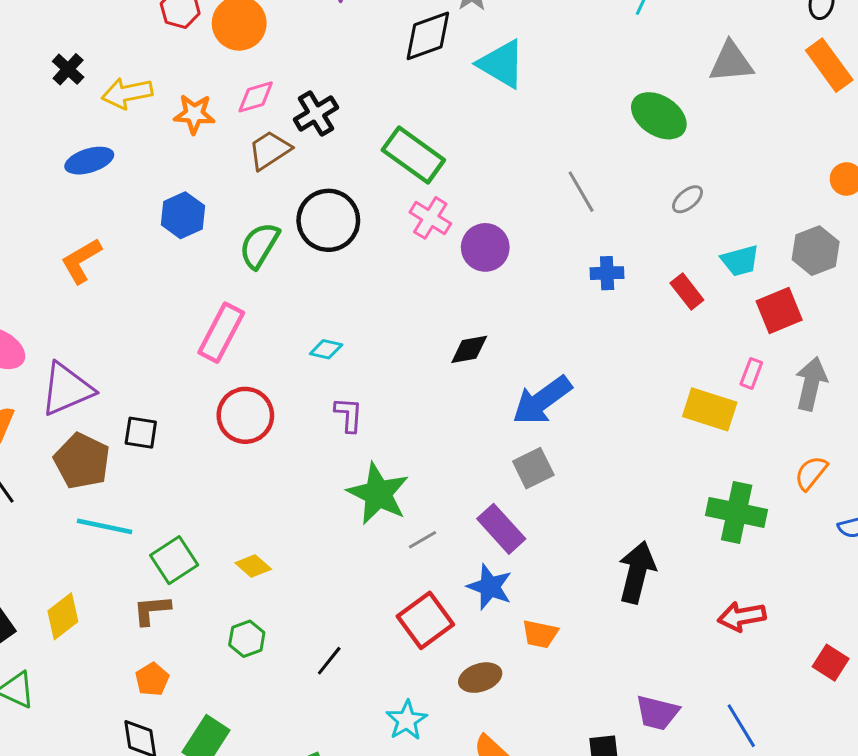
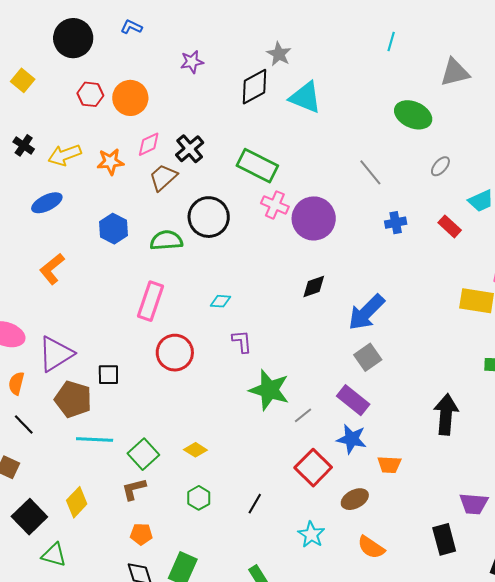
green semicircle: (259, 245) -> (166, 240), turned 64
purple circle: (485, 247) -> (314, 218), size x1.4
orange pentagon: (152, 679) -> (141, 534), turned -30

